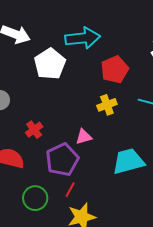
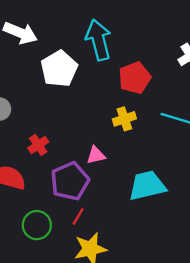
cyan arrow: (83, 38) -> (98, 40), turned -100

